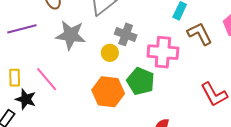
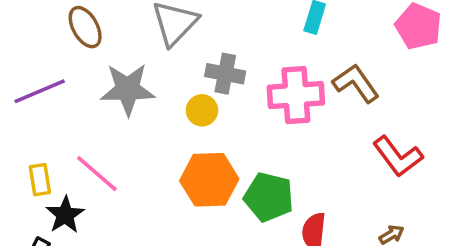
brown L-shape: (200, 34) -> (356, 83), moved
green pentagon: (141, 81) -> (269, 197), moved
black star: (26, 99) -> (65, 215), turned 30

